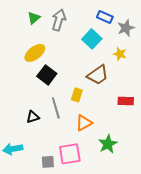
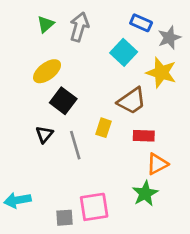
yellow star: (120, 54) -> (161, 73), size x1.6
red rectangle: (126, 101) -> (144, 136), moved
black triangle: (33, 117) -> (44, 134), moved, turned -32
orange triangle: (84, 123) -> (157, 164), moved

